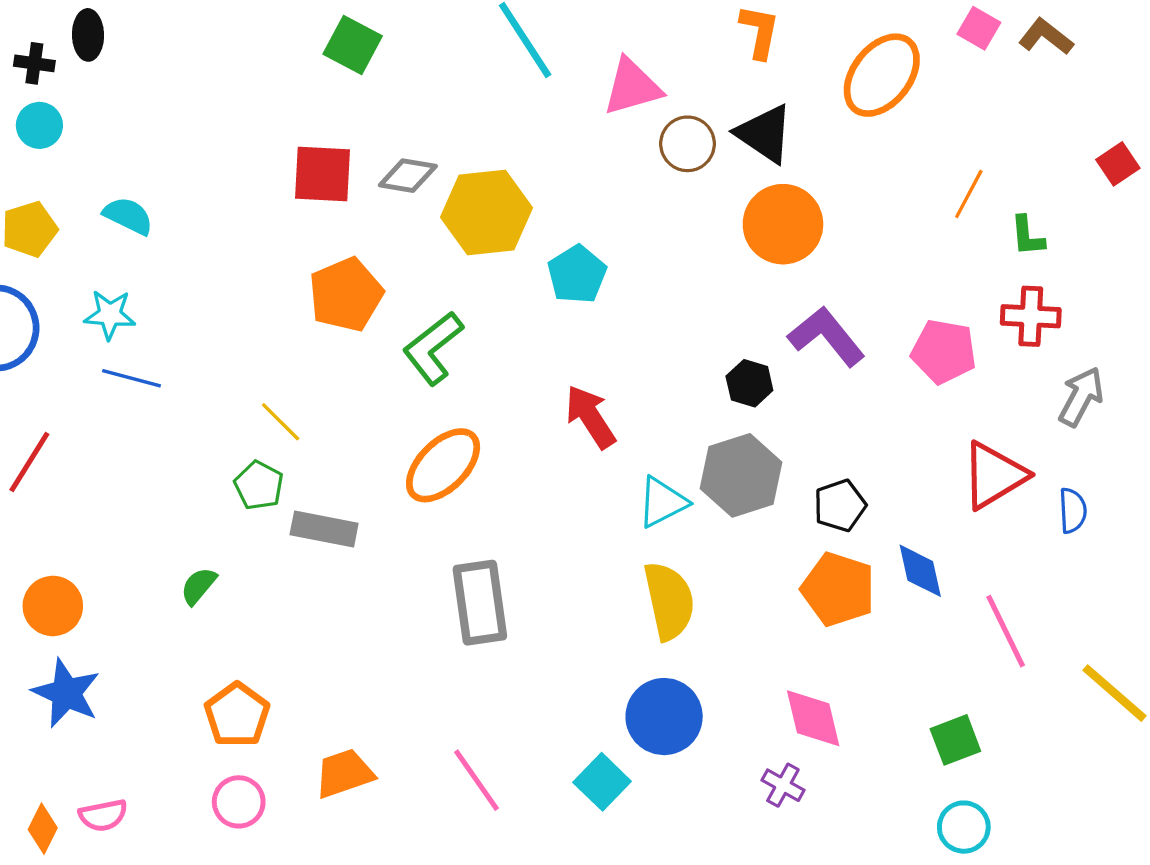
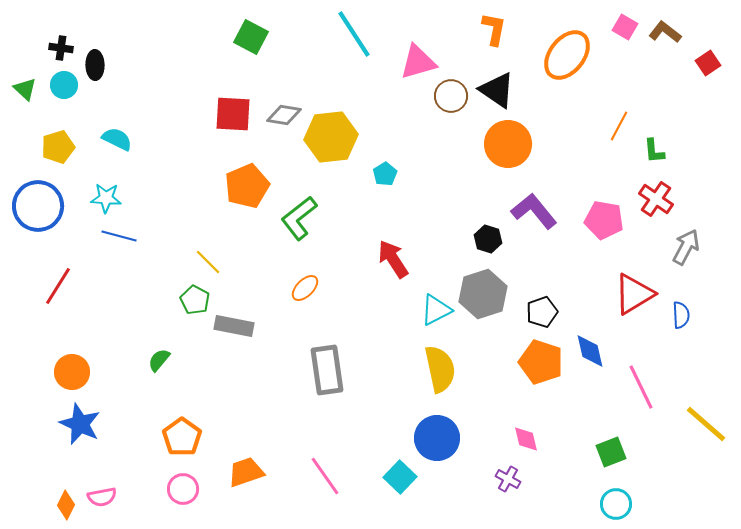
black ellipse: (88, 35) -> (95, 65), moved
red square: (1118, 164) -> (708, 63), moved
cyan pentagon: (577, 274) -> (385, 174), size x0.7
red cross: (1031, 316) -> (656, 199), turned 32
orange ellipse: (443, 465) -> (305, 288), size x0.6
pink diamond: (813, 718) -> (526, 439), size x0.7

